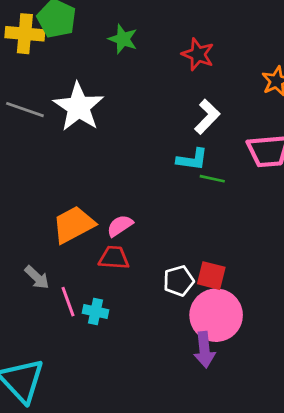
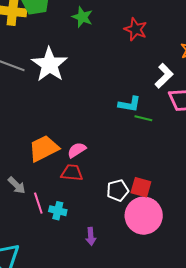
white L-shape: (207, 117) -> (164, 76), moved
purple arrow: (204, 350) -> (91, 236), moved, size x0.7

